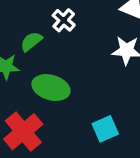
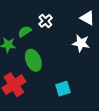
green ellipse: (51, 88) -> (33, 60), turned 45

